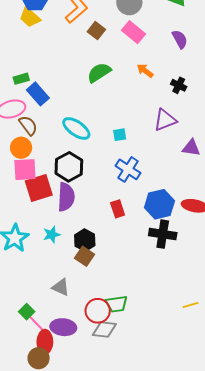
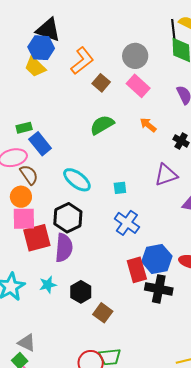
red rectangle: (118, 209) -> (137, 270), moved, size x1.4
brown square: (84, 256) -> (103, 313), moved
gray triangle: (61, 287) -> (27, 343), moved

